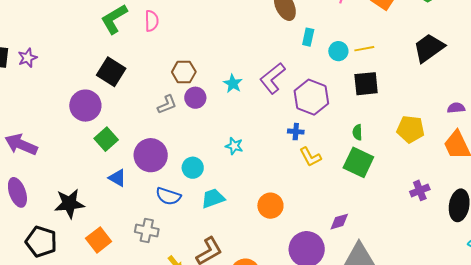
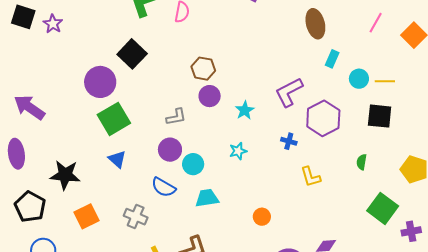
purple star: (27, 58) -> (53, 24), turned -30
cyan star: (233, 84) -> (245, 110), moved
gray L-shape: (167, 105) -> (176, 117), moved
blue cross: (296, 132) -> (289, 141), moved
green square: (106, 139) -> (114, 119), size x1.4
cyan star: (234, 146) -> (238, 151), turned 30
purple circle: (151, 155) -> (170, 150), moved, size x0.7
green square: (358, 162) -> (383, 208), moved
orange circle: (270, 206) -> (262, 217), size x0.7

